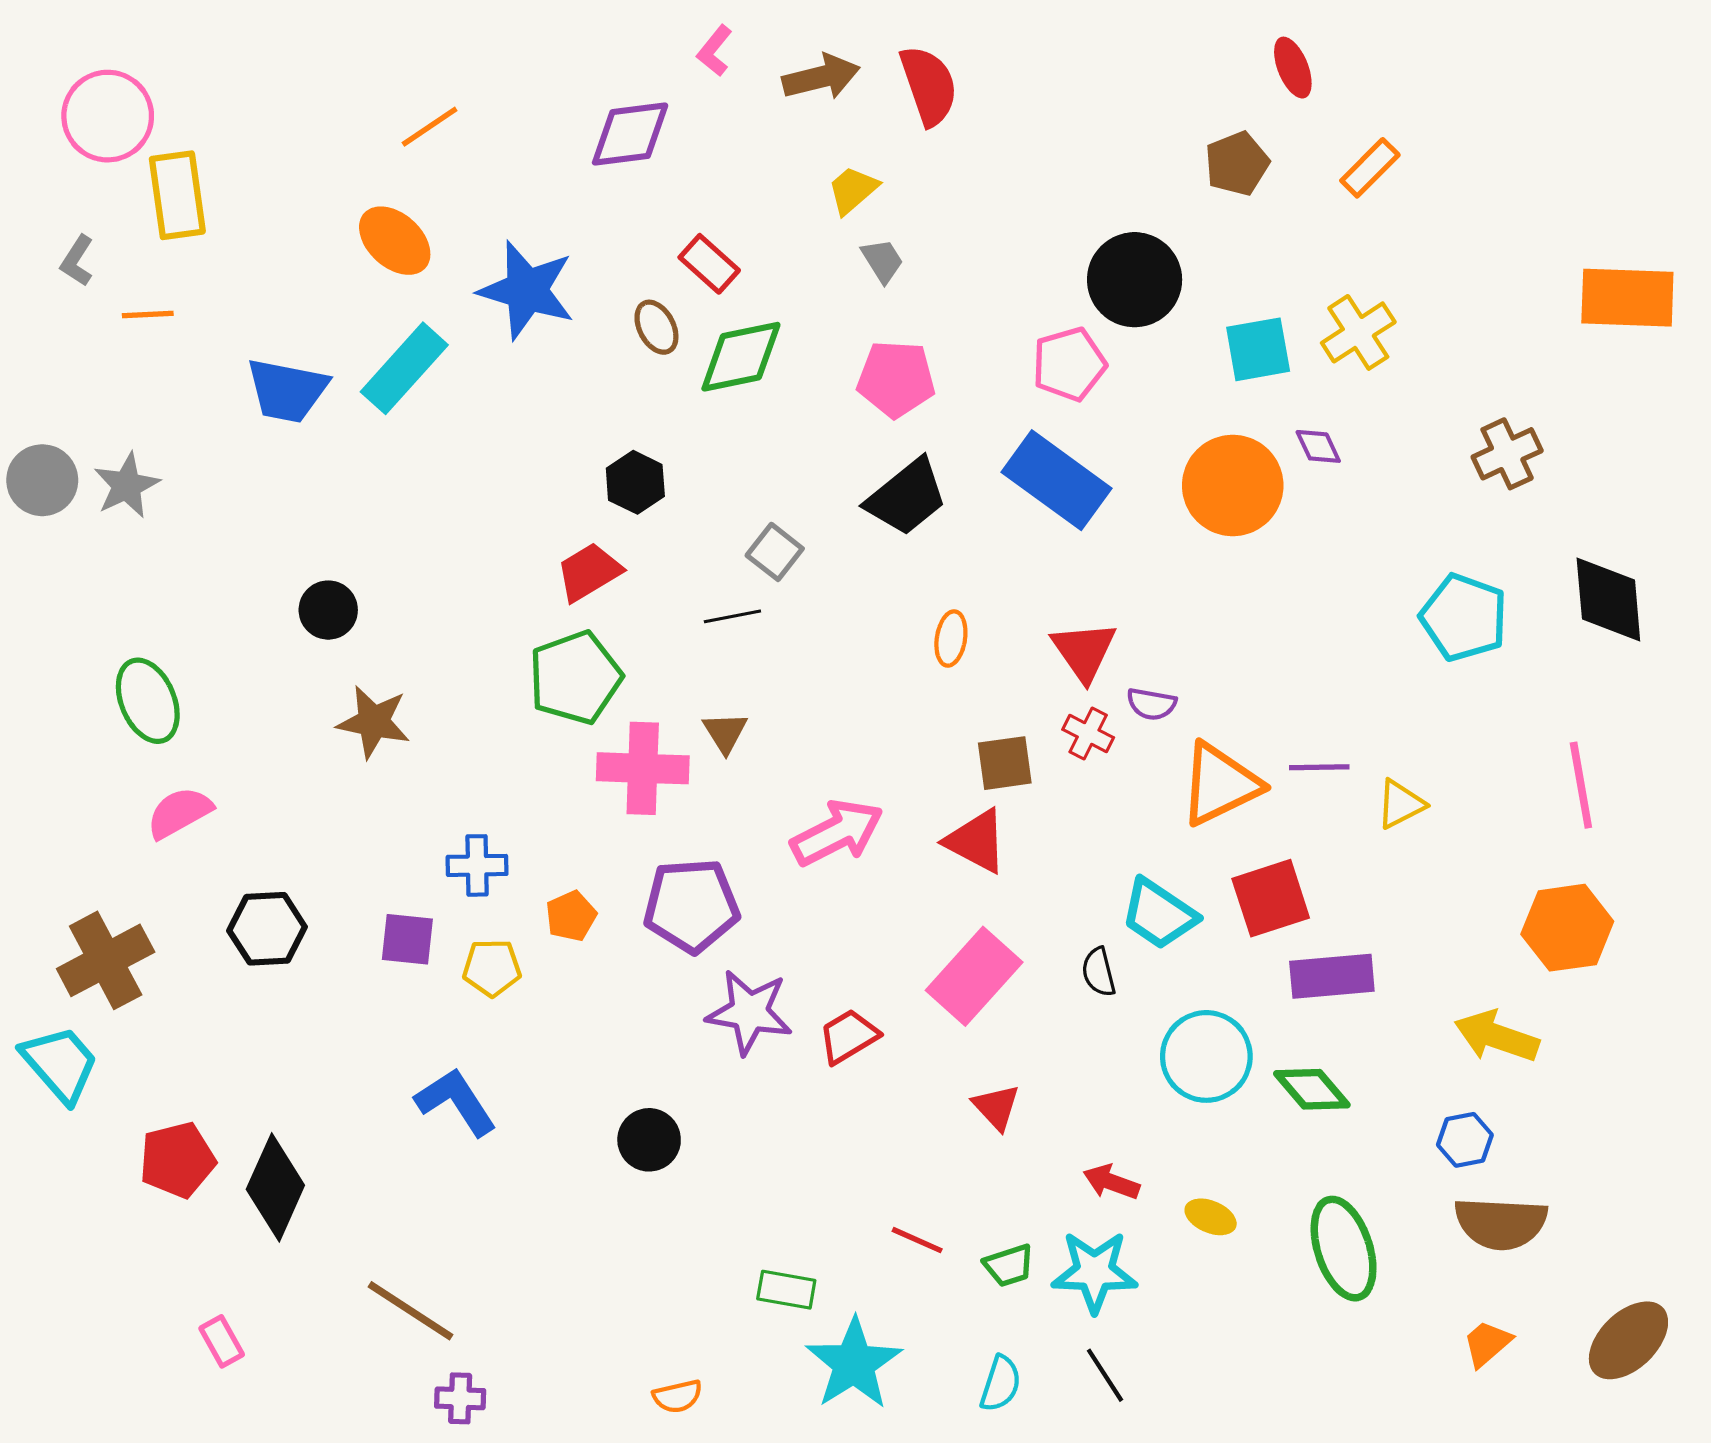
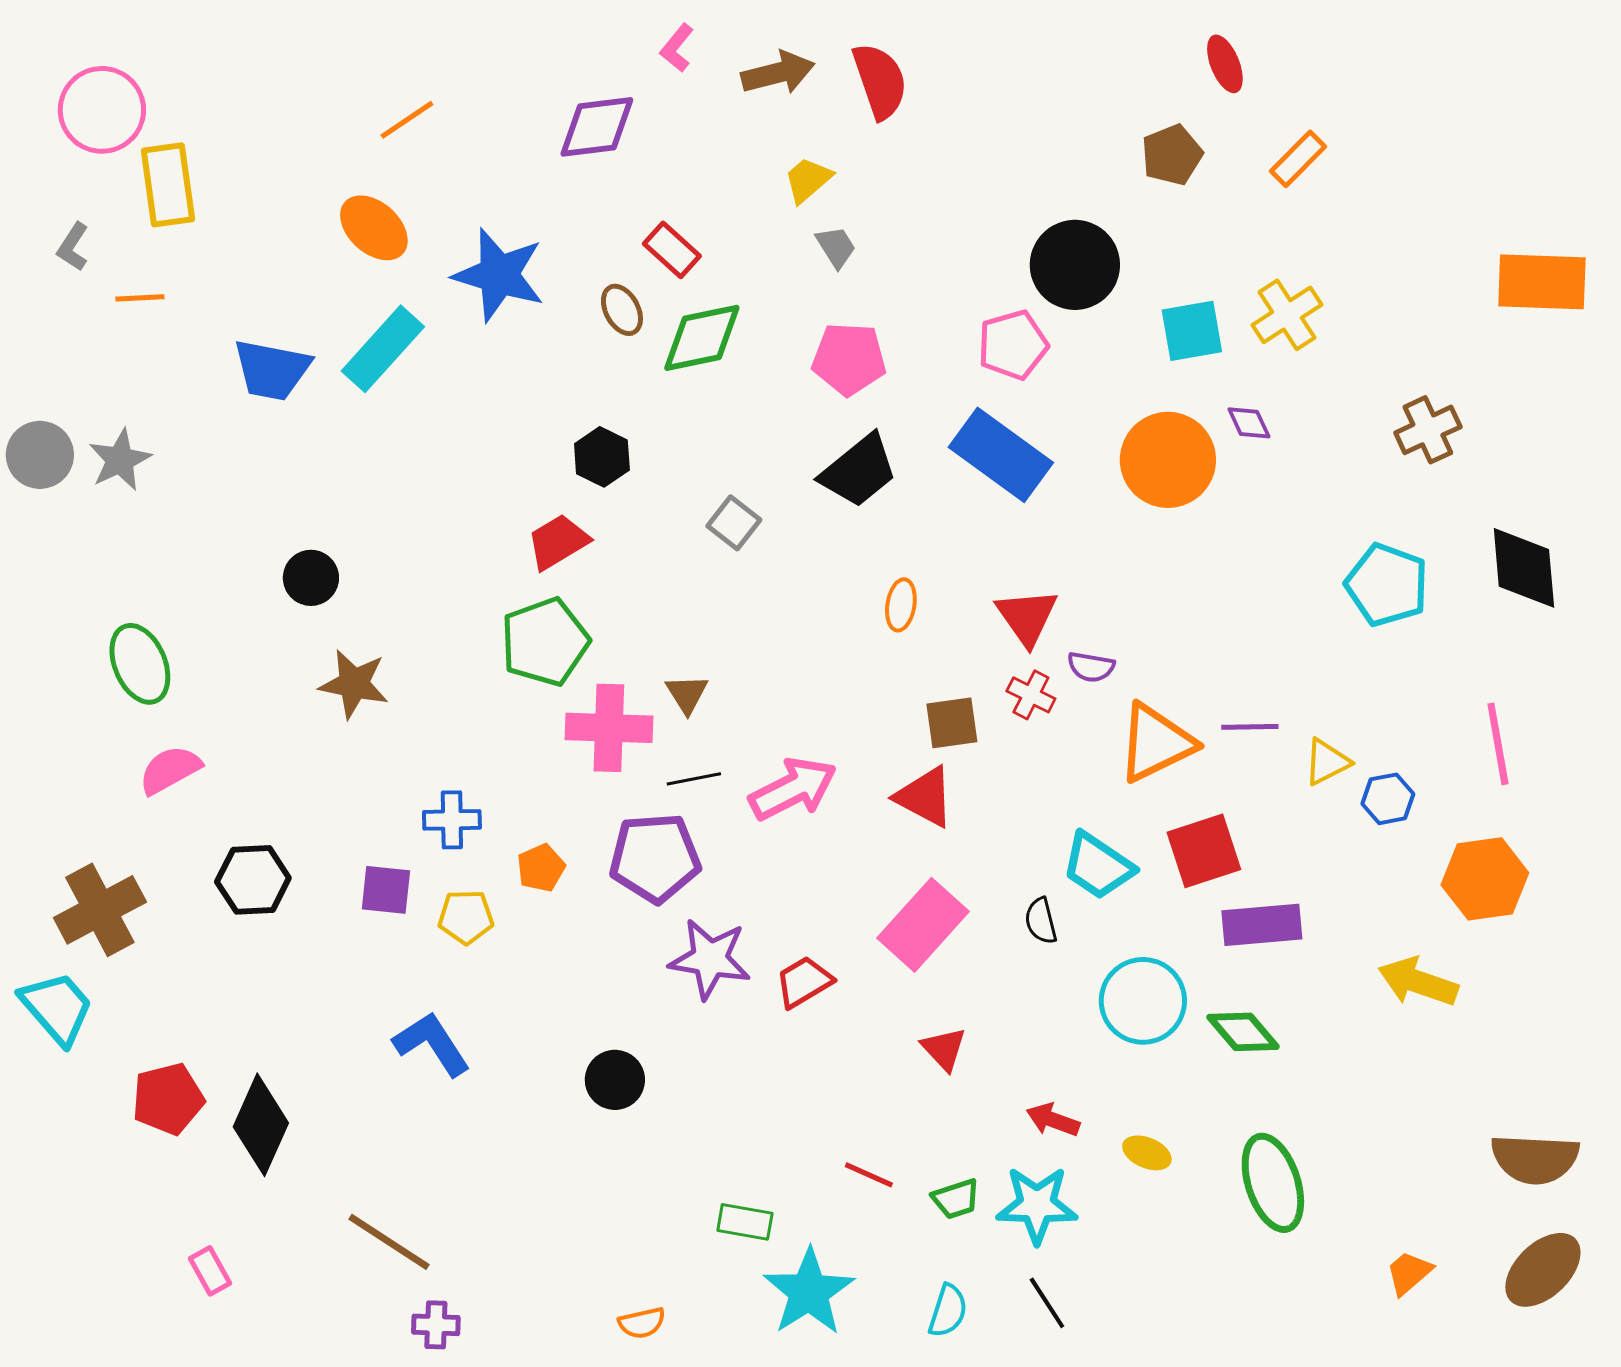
black line: (732, 616) -> (694, 779), moved
blue hexagon: (1465, 1140) -> (1388, 799), moved
brown semicircle: (1501, 1223) -> (1535, 1159), moved

